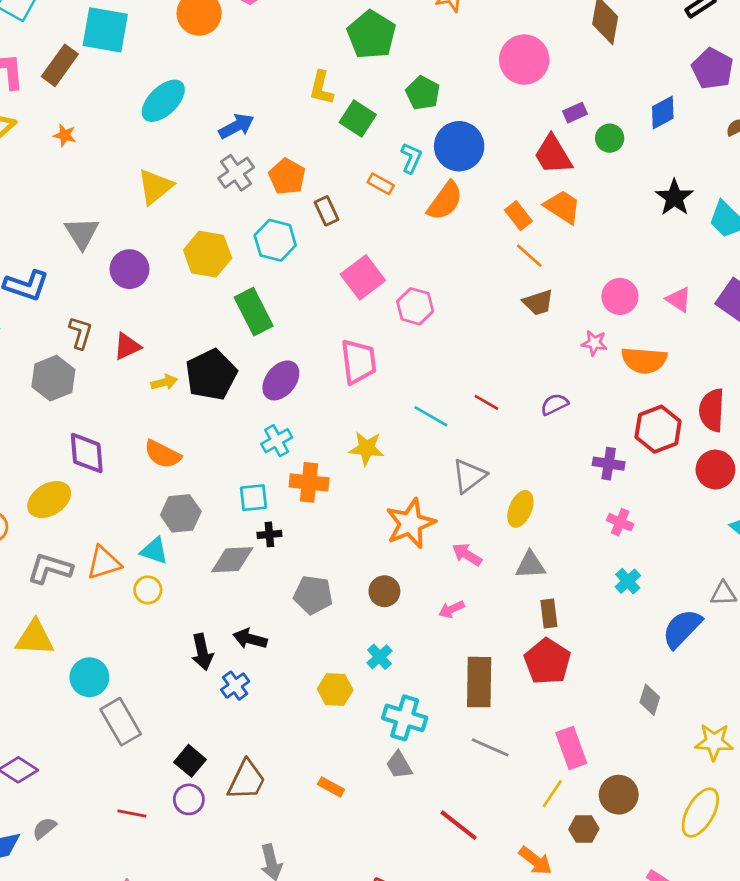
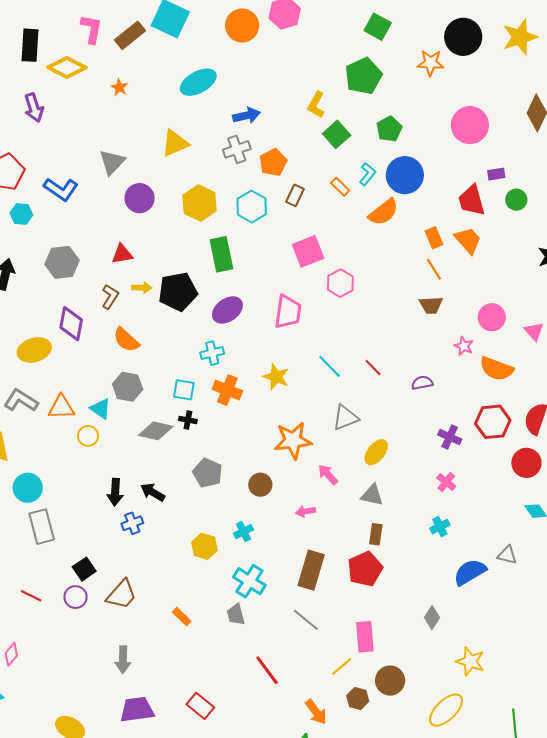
brown rectangle: (327, 211) -> (295, 195), turned 35
brown L-shape: (80, 333) -> (110, 297), moved

